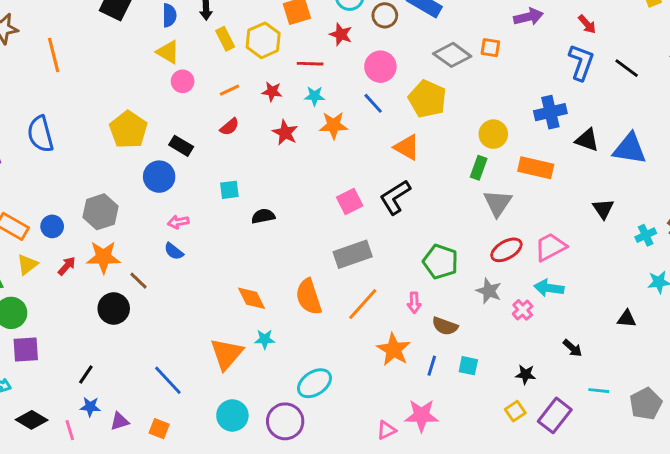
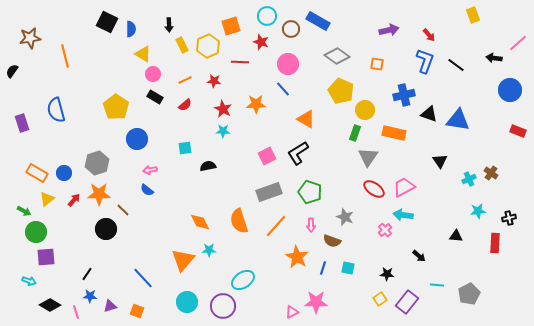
blue semicircle: (169, 15) -> (131, 29), moved
orange square: (490, 48) -> (377, 64), moved
cyan star: (314, 96) -> (223, 131), moved
yellow pentagon: (427, 99) -> (341, 91), moved
black rectangle: (181, 146) -> (155, 97), moved
red ellipse: (506, 250) -> (374, 189), turned 65
green pentagon: (441, 262) -> (310, 192), moved
gray star: (489, 291) -> (345, 217), moved

